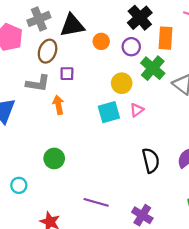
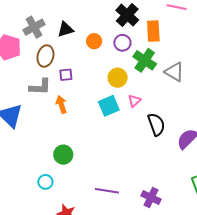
black triangle: (72, 25) -> (65, 29), size x0.7
black semicircle: (151, 160) -> (156, 124), moved
cyan circle: (19, 185) -> (45, 182), moved

